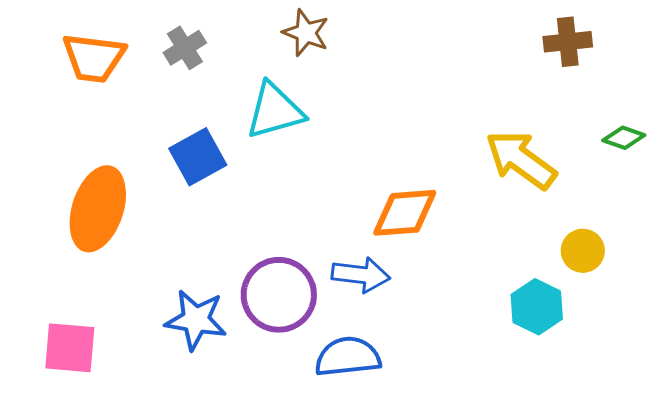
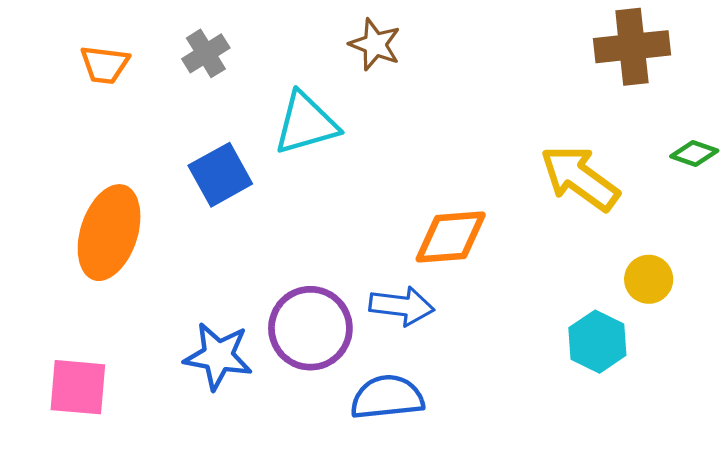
brown star: (306, 33) -> (375, 45), moved
brown cross: (568, 42) -> (632, 47), size x1.4
orange trapezoid: (94, 58) -> (105, 65), size x0.7

